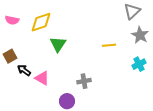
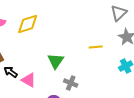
green triangle: (58, 44) -> (56, 61), moved
gray cross: (84, 81) -> (71, 83), turned 32

